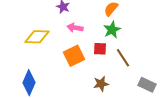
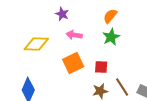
red square: (100, 49) -> (101, 67), moved
brown line: (123, 58) -> (122, 87), moved

